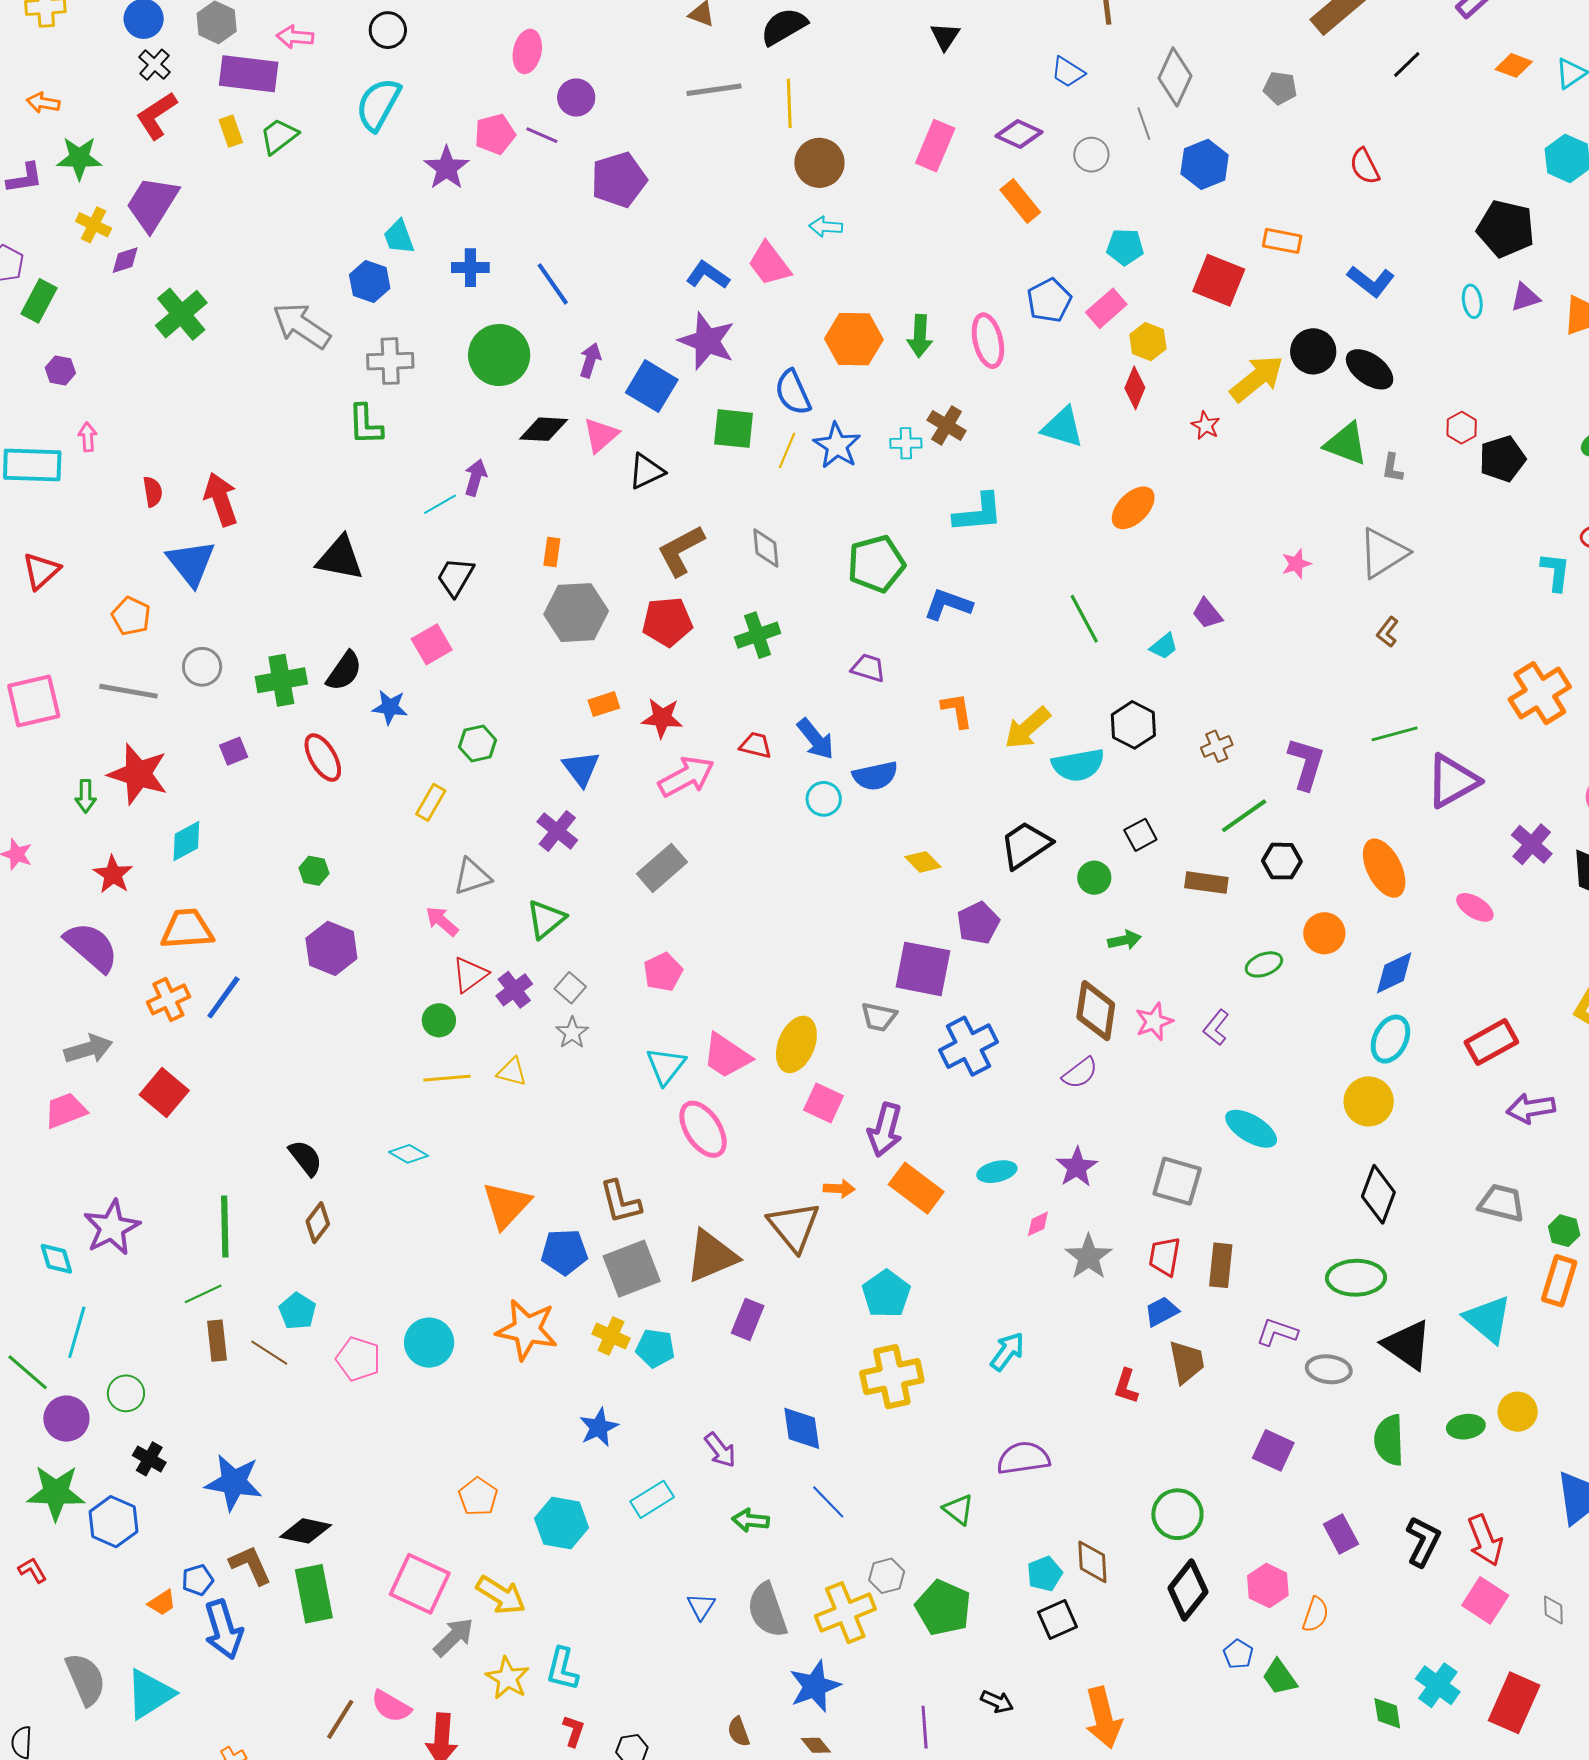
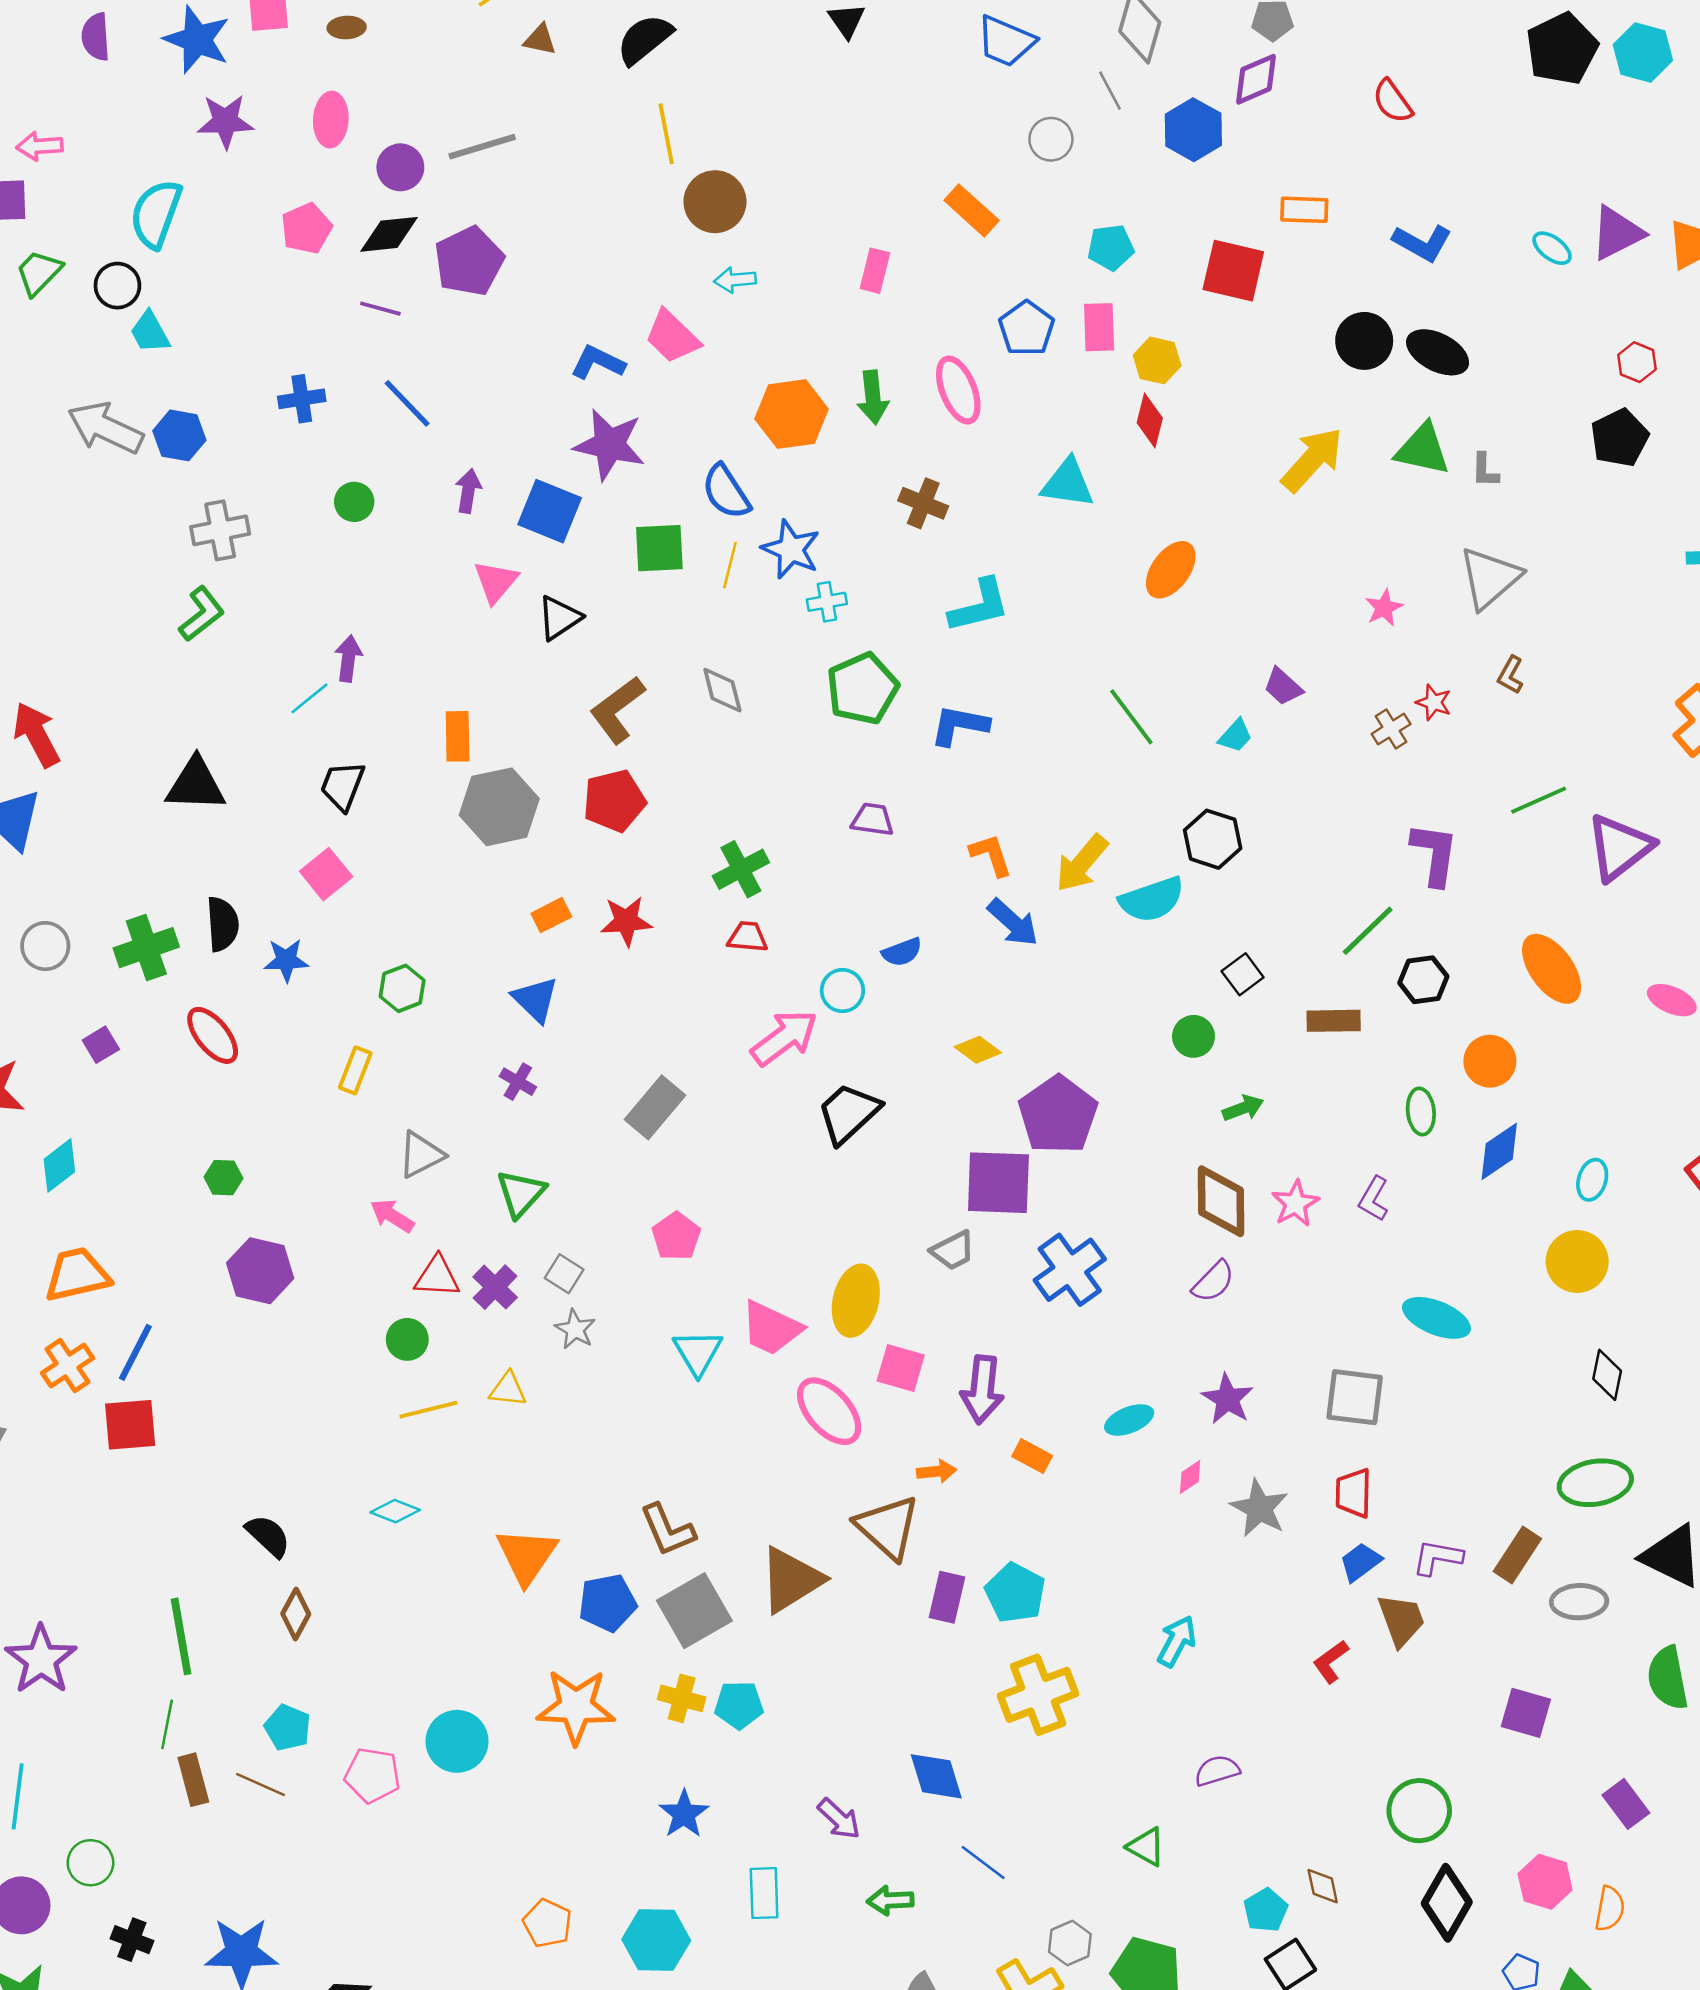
black circle: (388, 30) -> (117, 286), moved
blue trapezoid: (1068, 72) -> (1006, 41), size x1.4
gray line: (714, 90) -> (482, 147), moved
purple diamond: (1019, 134) -> (1256, 79), moved, turned -39
purple line: (542, 135) -> (380, 309), moved
pink rectangle: (935, 146) -> (875, 271), moved, size x0.7
purple star: (447, 168) -> (225, 121), moved, turned -30
black pentagon: (1506, 229) -> (1562, 49), moved, turned -30
cyan trapezoid: (399, 237) -> (150, 332), moved
purple triangle: (1525, 297) -> (1617, 233), size x1.5
cyan ellipse: (1472, 301) -> (1552, 248), turned -36
pink rectangle: (1106, 308) -> (1099, 327), turned -42
gray arrow: (302, 326) -> (105, 428), moved
green circle: (499, 355) -> (354, 502), size x0.5
yellow arrow: (1257, 378) -> (1312, 460), moved
green L-shape: (365, 425) -> (202, 614), turned -117
red star: (1206, 425) -> (1434, 702), moved
red hexagon: (1462, 428) -> (1637, 362), moved
black diamond: (544, 429) -> (389, 234), moved
cyan cross: (906, 443) -> (827, 602), moved
orange rectangle: (552, 552) -> (458, 736), size x1.4
green cross: (758, 635) -> (741, 869), moved
black semicircle: (344, 671) -> (223, 924), turned -30
blue arrow: (816, 739) -> (1013, 923), moved
brown cross: (1217, 746) -> (1391, 729), moved
pink arrow: (686, 776) -> (784, 1038), moved
blue semicircle: (875, 776) -> (902, 952), size x0.7
purple cross: (557, 831) -> (518, 1082), size x0.7
black trapezoid: (1026, 845) -> (849, 1113), moved
purple pentagon: (978, 923) -> (1058, 1115), size x1.5
green ellipse: (1264, 964) -> (1421, 1111), turned -66
blue diamond: (1394, 973) -> (1499, 1151), moved
red triangle: (470, 975) -> (437, 1277), turned 48
gray trapezoid: (879, 1017) -> (953, 1251), turned -30
cyan ellipse: (1390, 1039) -> (1592, 1180), size x0.7
red square: (164, 1093) -> (130, 1425), moved, turned -36
pink ellipse: (703, 1129) -> (829, 1411), moved
orange rectangle: (916, 1188) -> (1032, 1456), size x0.6
black diamond: (1378, 1194) -> (1607, 1375), size x0.7
brown rectangle: (1221, 1265) -> (1517, 1555), moved, turned 36
green line: (203, 1294) -> (167, 1724), turned -45
purple rectangle: (748, 1319) -> (947, 1597), moved
purple L-shape: (1277, 1332) -> (1437, 1557), moved
red L-shape: (1126, 1386) -> (1331, 1662), turned 45
purple semicircle: (1023, 1458) -> (1217, 1771), size x0.7
cyan rectangle: (652, 1499) -> (764, 1893), turned -51
brown diamond: (1092, 1562) -> (1323, 1886), size x0.7

